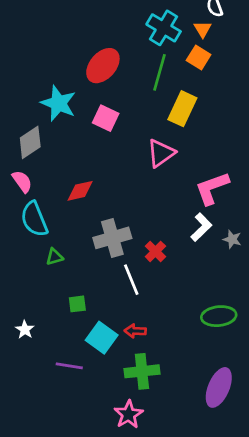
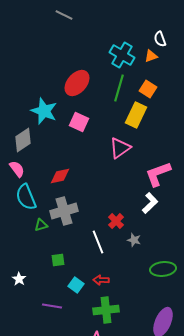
orange triangle: (203, 29) -> (151, 56), turned 40
orange square: (199, 57) -> (148, 89), moved
gray cross: (112, 238) -> (64, 211), moved
gray star: (232, 239) -> (134, 240), moved
cyan square: (102, 338) -> (76, 285), size x0.7

